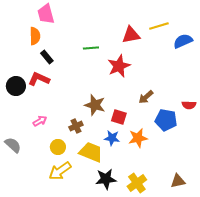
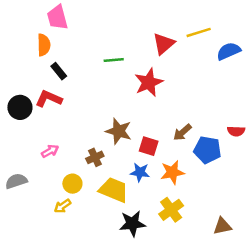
red triangle: (131, 35) -> (164, 44), turned -30
brown arrow: (146, 97) -> (182, 132), moved
gray semicircle: (13, 145) -> (16, 181), turned -60
yellow arrow: (60, 171) -> (62, 206), moved, size x0.6
yellow cross: (137, 183) -> (171, 210), moved

